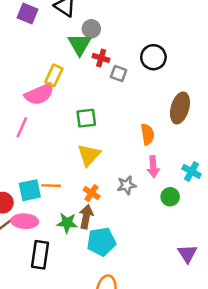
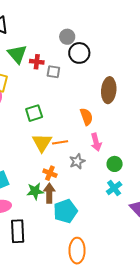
gray circle: (91, 29) -> (67, 37), moved
cyan cross: (192, 171) -> (114, 188), moved, turned 35
orange line: (51, 186) -> (60, 142), moved
green star: (67, 223) -> (35, 191), moved

